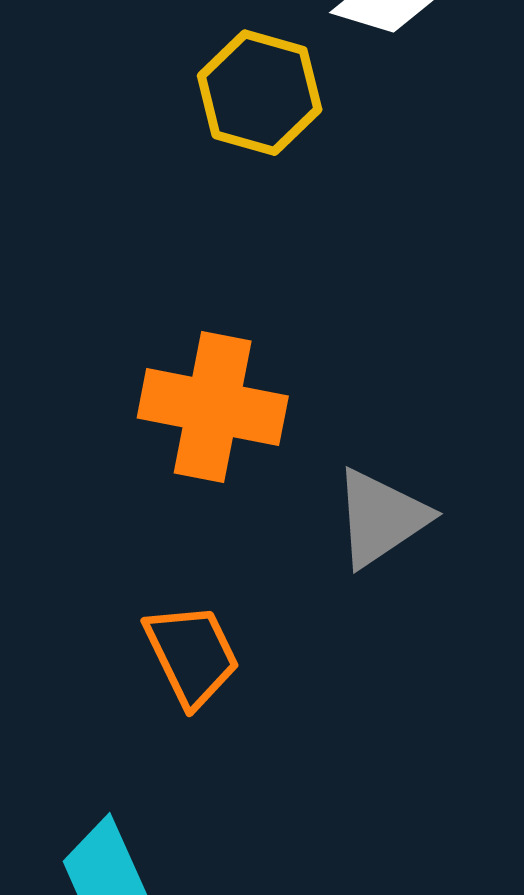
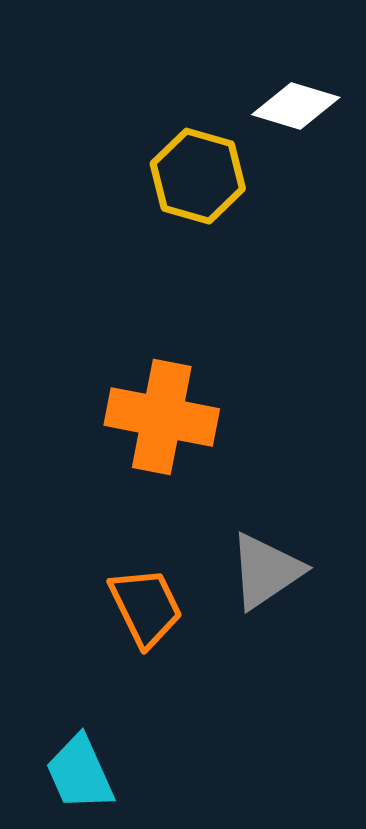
gray triangle: (381, 518) -> (266, 571), moved

